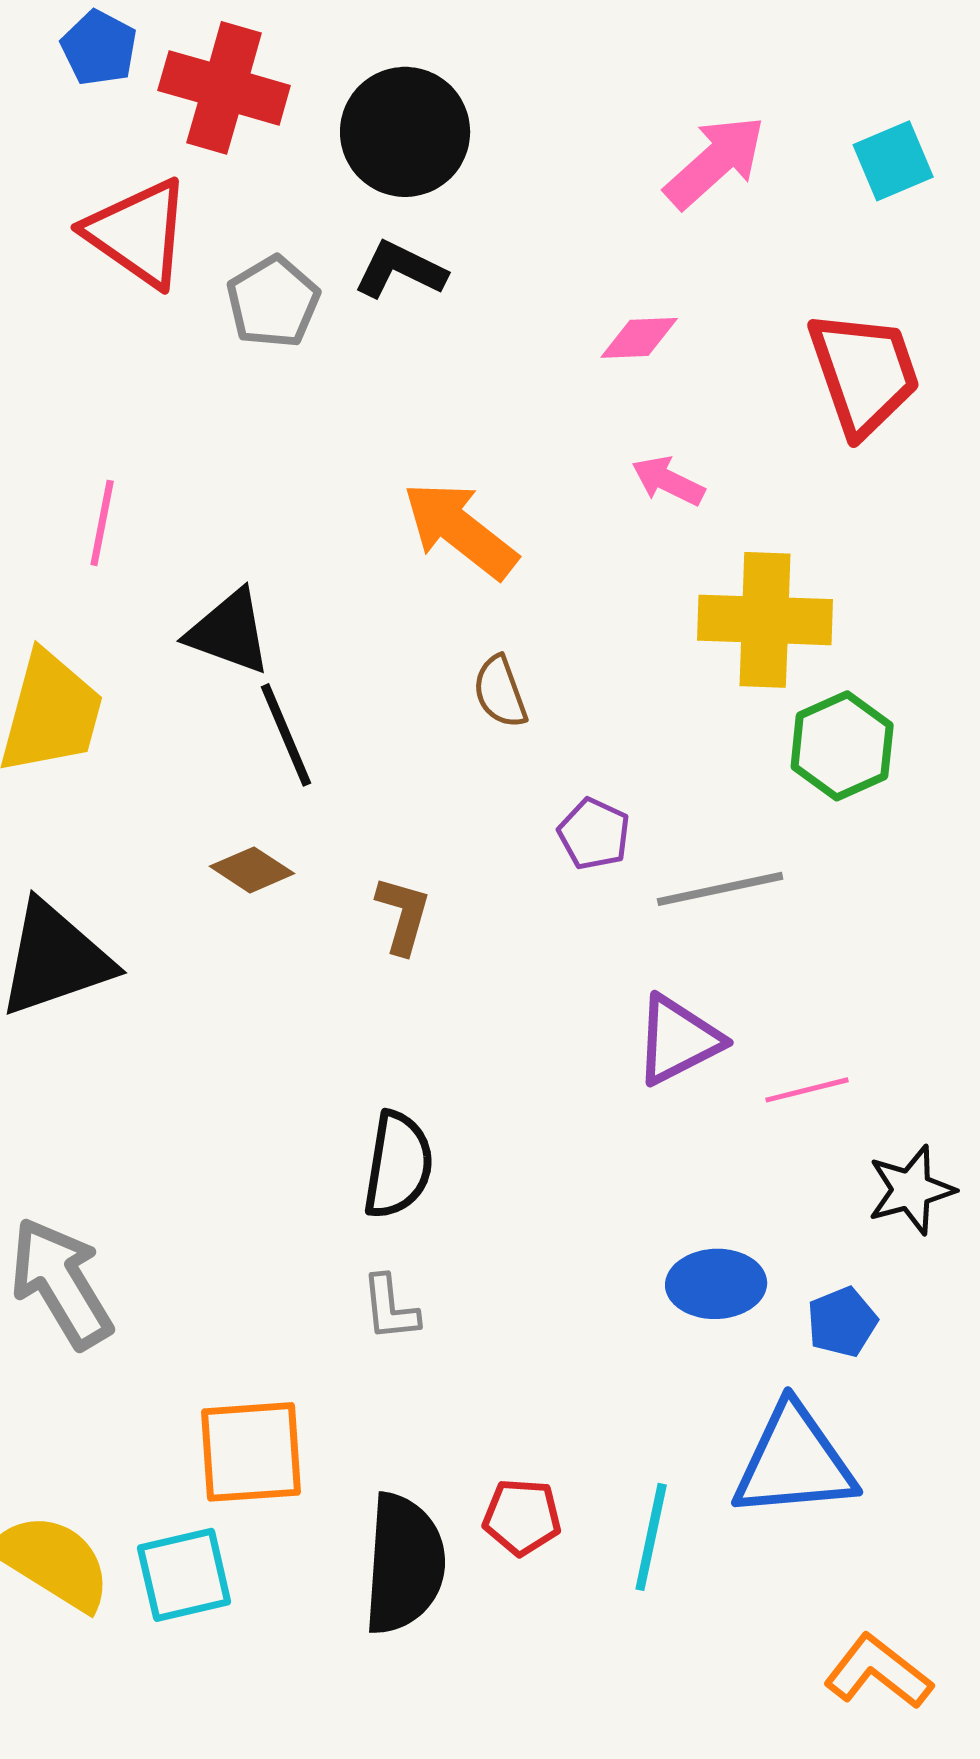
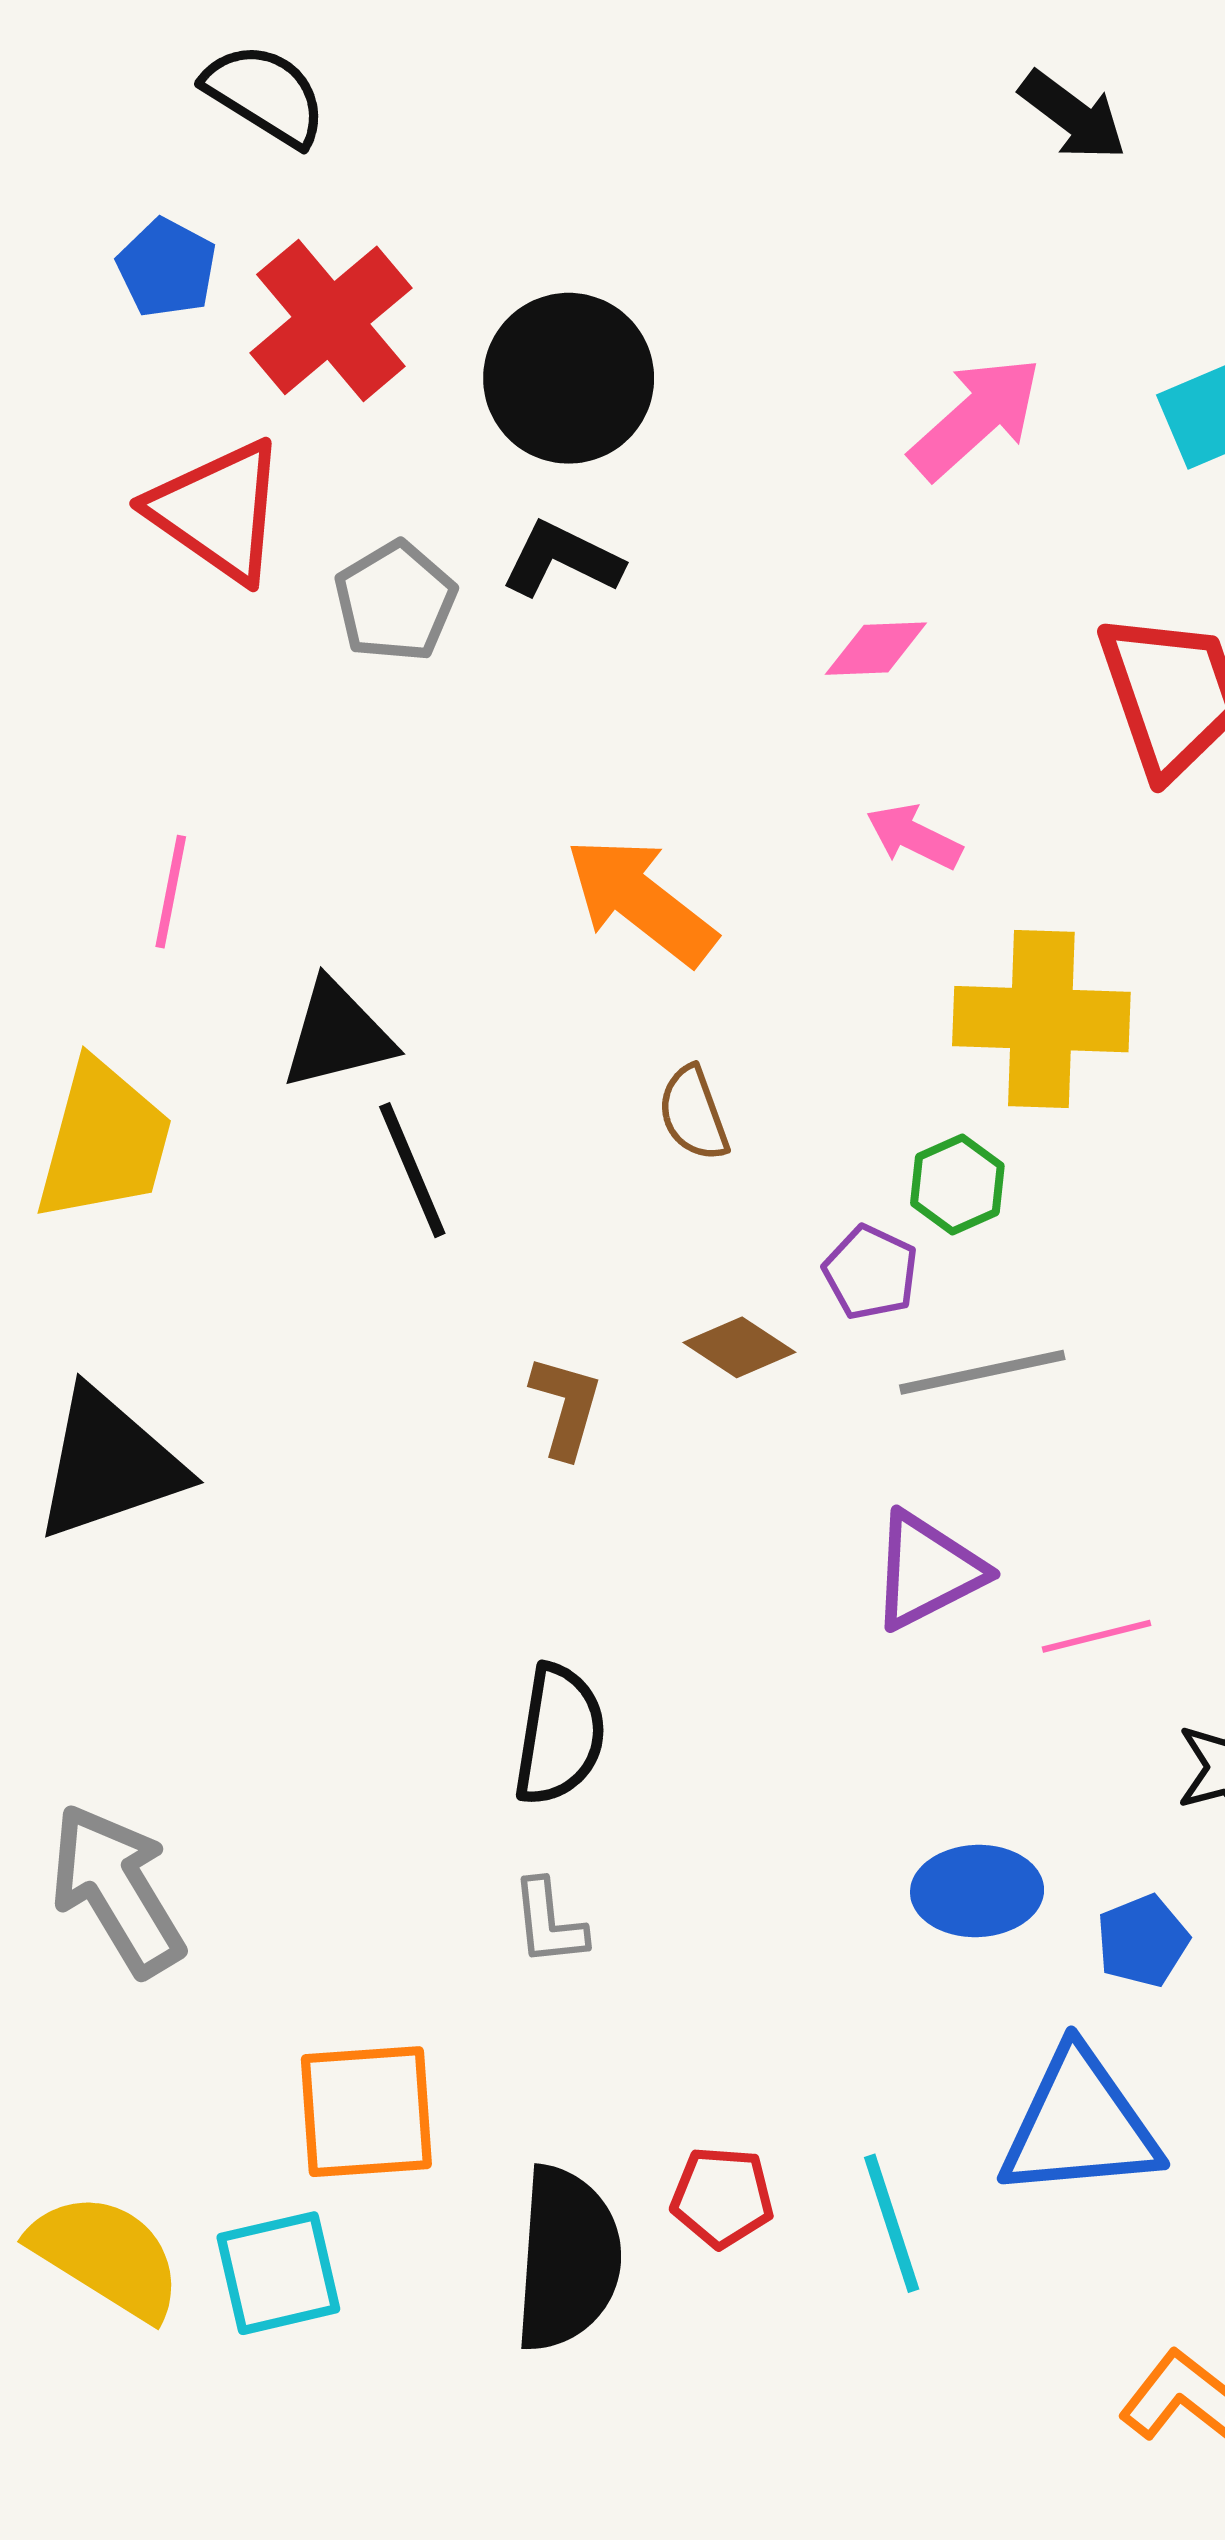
red cross: (224, 88) -> (331, 320), turned 34
black triangle: (229, 632) -> (337, 1035), turned -34
green hexagon: (842, 746) -> (957, 1185), moved, size x0.7
purple pentagon: (594, 834) -> (871, 1272), moved
brown diamond: (252, 870) -> (739, 1347), moved
cyan line: (651, 1537) -> (892, 2223), turned -30

